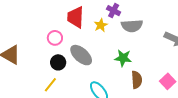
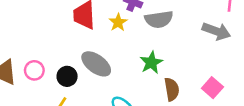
pink circle: (55, 38) -> (34, 70), moved
green star: (123, 58) -> (151, 63), turned -30

